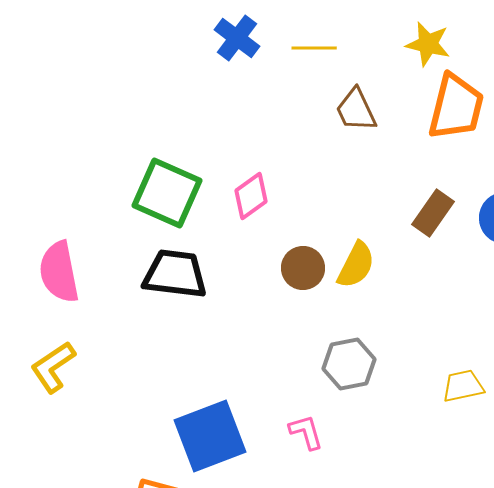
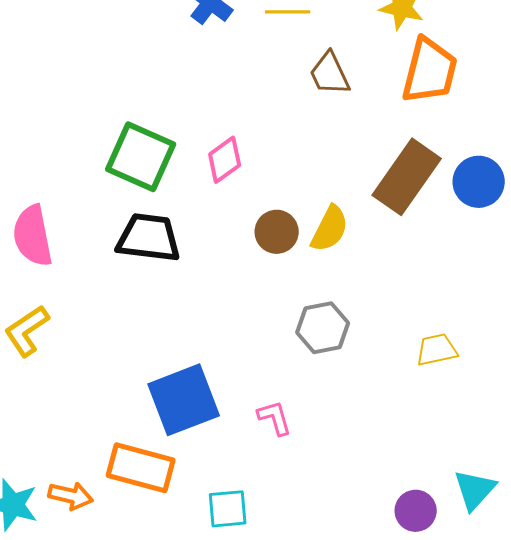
brown rectangle: (433, 213) -> (407, 177), size x1.6
pink L-shape: (306, 432) -> (275, 418), moved

